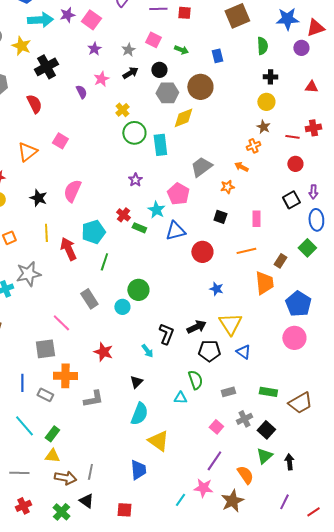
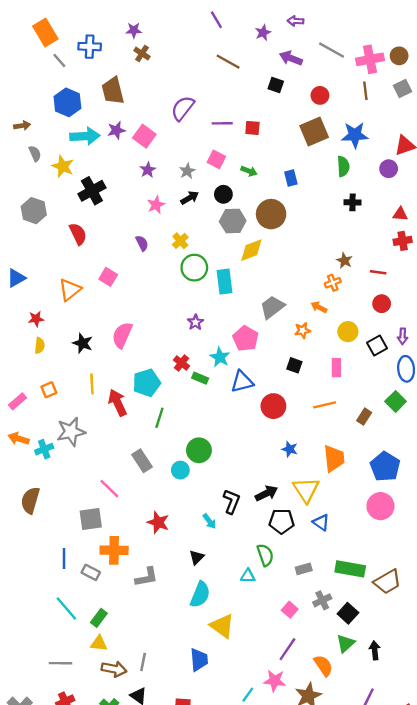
blue star: (287, 19) -> (355, 135), moved
purple semicircle: (81, 92) -> (142, 243), moved
yellow circle: (266, 102) -> (348, 332), moved
red cross: (313, 128) -> (403, 241), moved
orange trapezoid: (264, 283) -> (334, 458), moved
green rectangle: (268, 392) -> (350, 569), size x1.4

